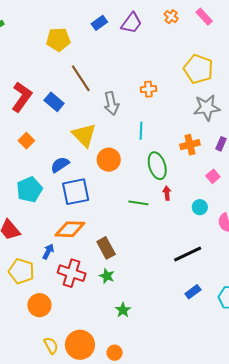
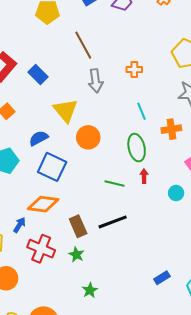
brown line: (81, 78) -> (83, 45), moved
cyan line: (141, 131) -> (141, 111), moved, turned -30
blue square: (76, 192) -> (52, 167), turned 32
black line: (188, 254) -> (113, 222), moved

